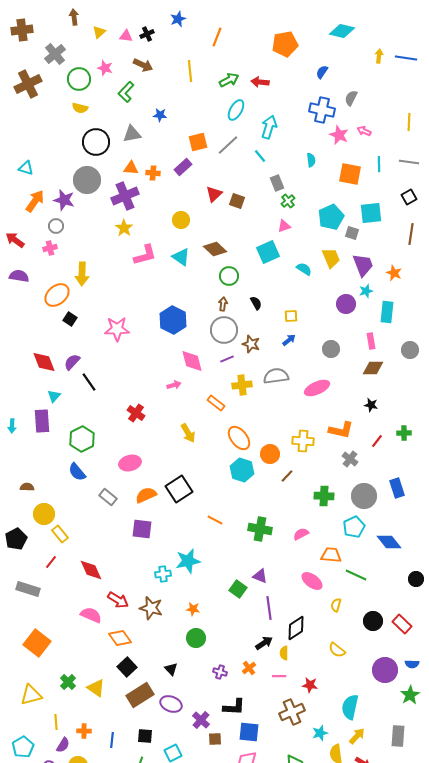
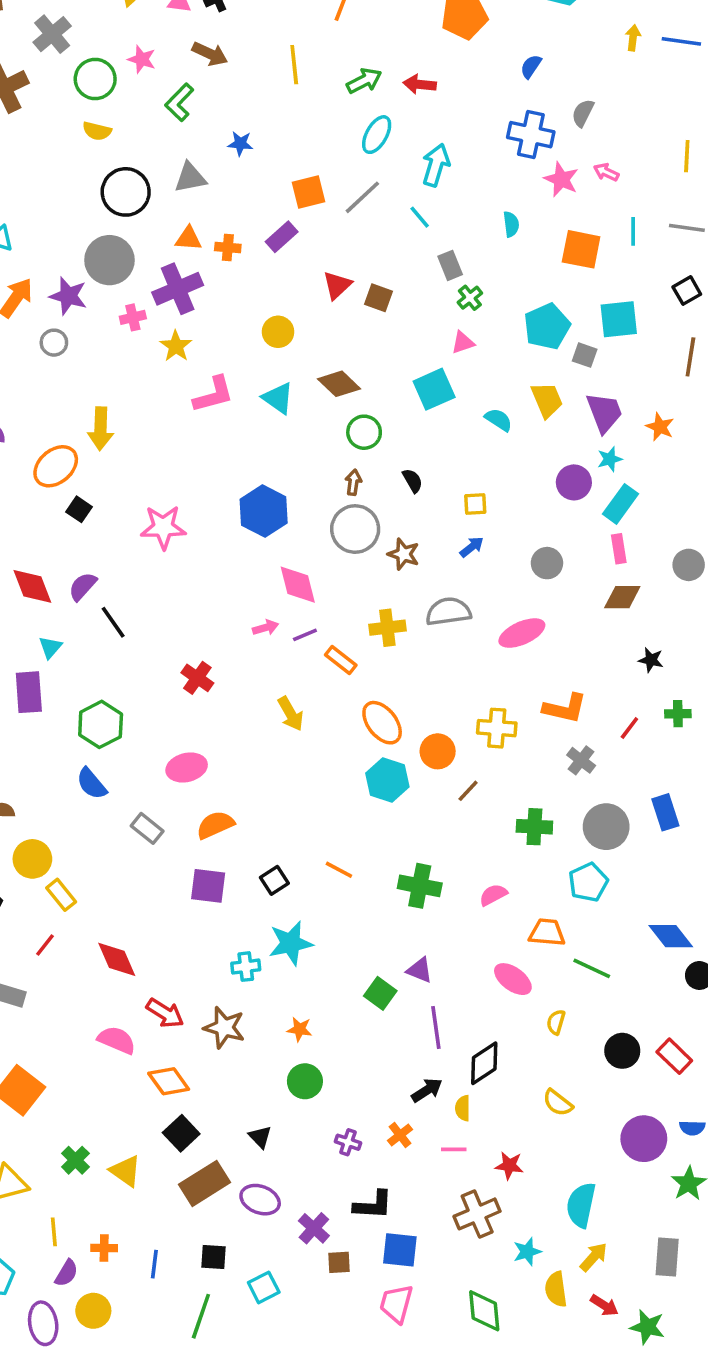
pink cross: (50, 248) -> (133, 317), moved
cyan rectangle: (387, 312) -> (620, 504), moved, turned 30
purple line: (227, 359) -> (305, 635), moved
black star: (371, 405) -> (651, 660), moved
black square: (179, 489) -> (274, 880), moved, size x0.6
blue diamond: (389, 542) -> (671, 936), moved

